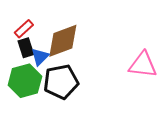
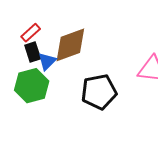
black pentagon: (61, 82) -> (99, 92), moved

